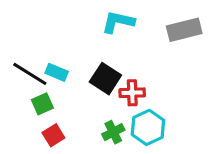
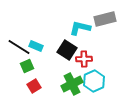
cyan L-shape: (118, 22) -> (80, 28), moved
gray rectangle: (184, 30) -> (105, 19), moved
green cross: (113, 132) -> (72, 84), size x1.5

